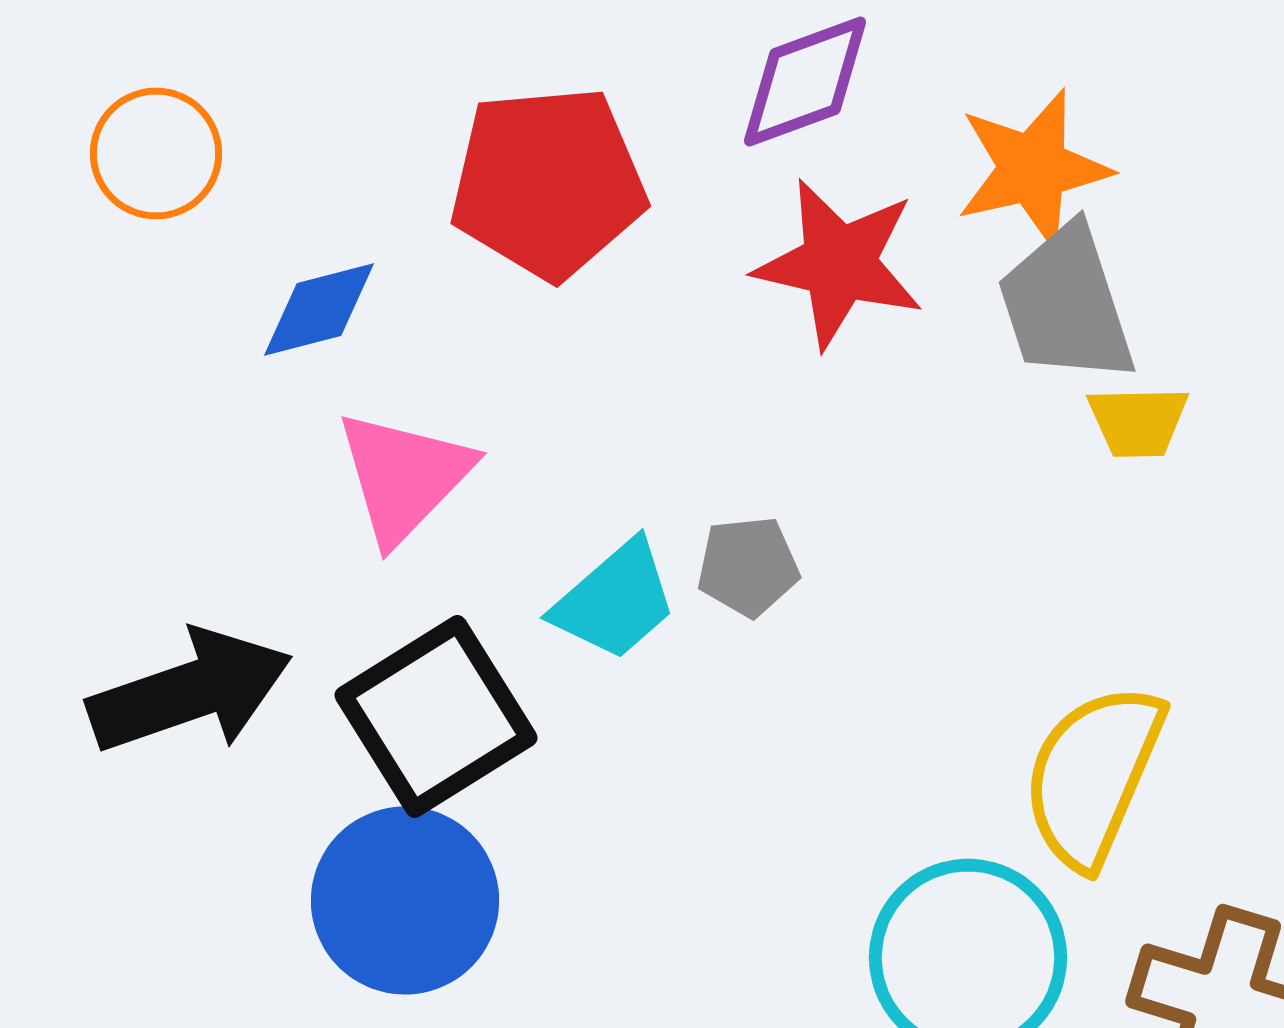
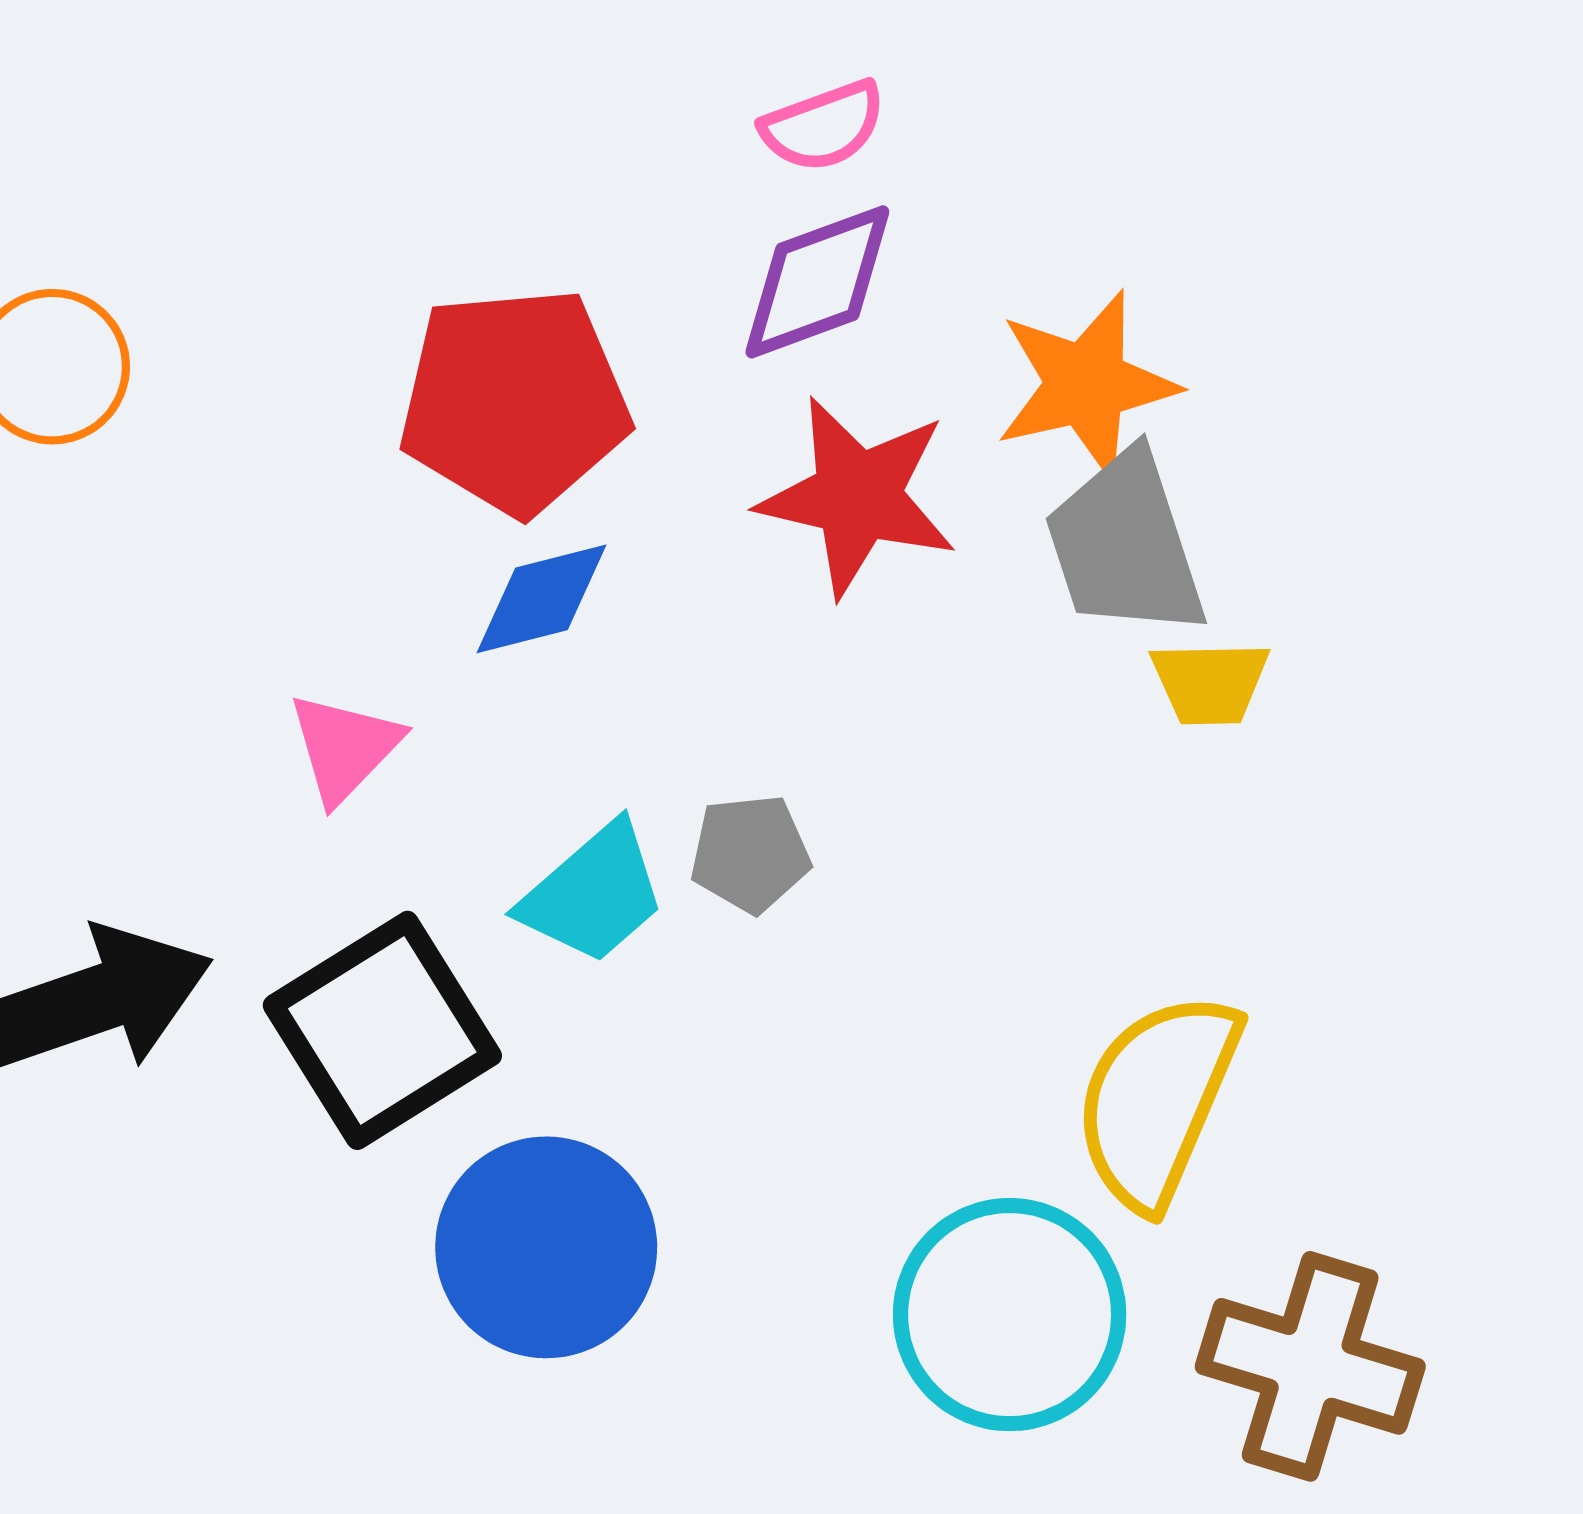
blue diamond: (319, 310) -> (542, 599), moved
pink triangle: (404, 476) -> (345, 747), size x0.7
blue circle: (405, 900) -> (546, 1247), moved

